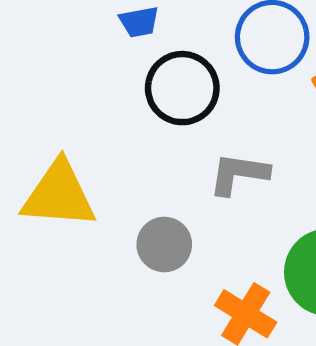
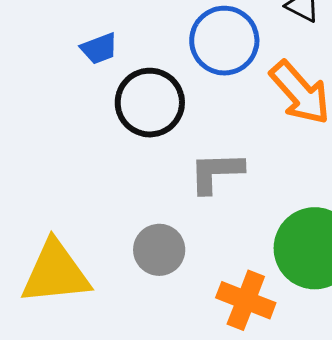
yellow triangle: (59, 195) -> (55, 273), moved

